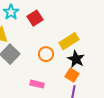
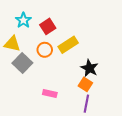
yellow rectangle: (69, 41) -> (68, 45), moved
orange circle: (46, 54) -> (45, 50), moved

